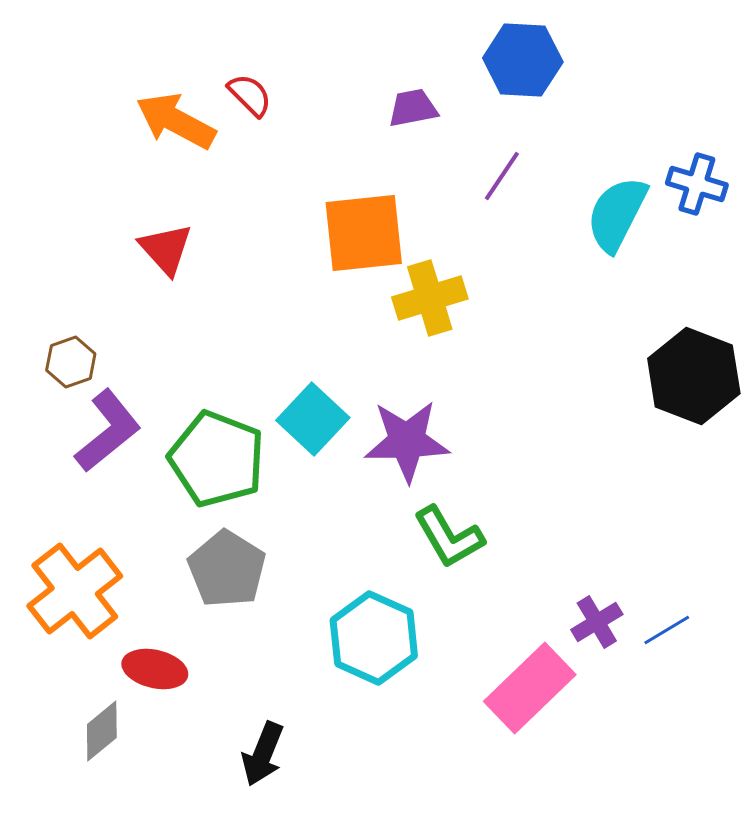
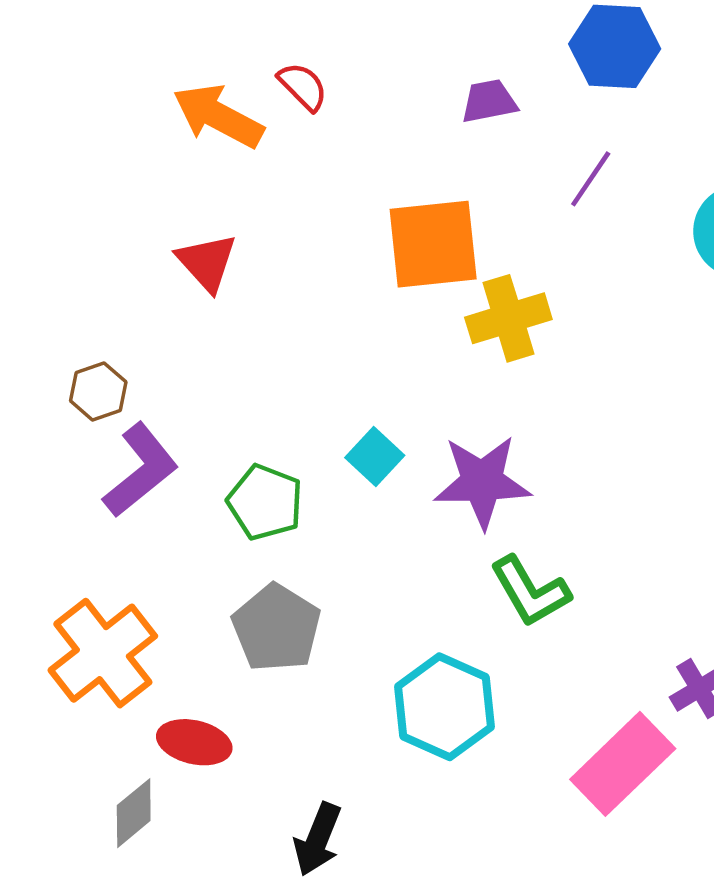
cyan square: (313, 419) -> (375, 457), size x0.7
green pentagon: (217, 459) -> (265, 502), size x0.7

